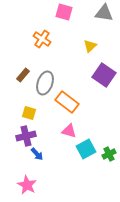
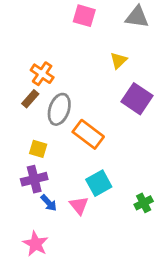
orange cross: (42, 39) -> (42, 74), moved
pink triangle: (69, 131) -> (79, 205), moved, turned 35
cyan square: (86, 149) -> (99, 183), moved

